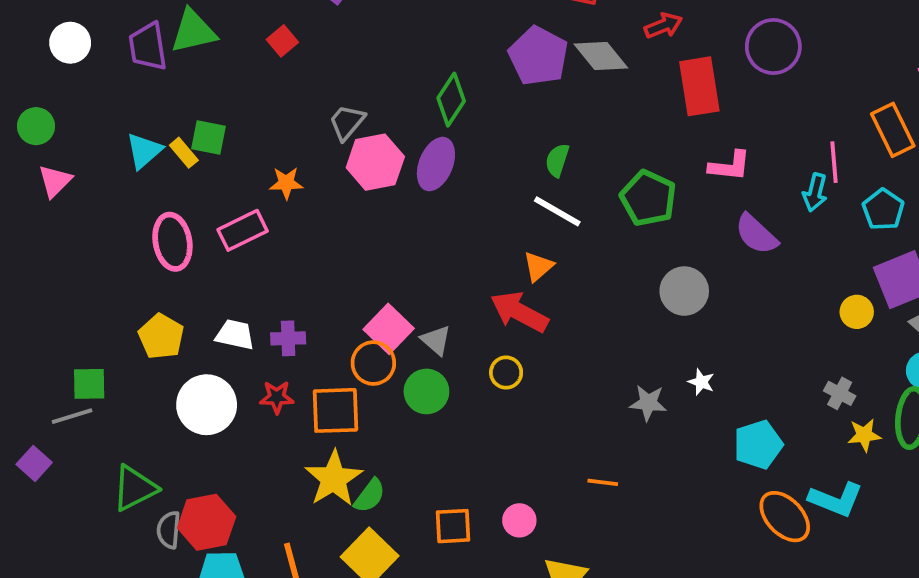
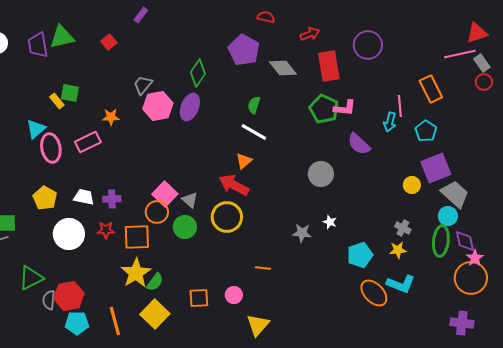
gray diamond: (601, 56) -> (283, 68), moved
cyan triangle: (144, 151) -> (36, 129), moved
green pentagon: (648, 198) -> (324, 109), moved
yellow circle: (506, 373) -> (227, 217), size x1.8
yellow star: (864, 435) -> (398, 250), moved
orange line: (603, 482) -> (263, 268), moved

